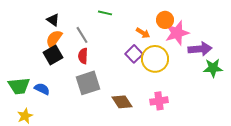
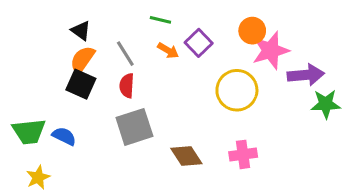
orange arrow: (143, 33) -> (168, 50), moved
purple square: (134, 54) -> (199, 43), moved
black square: (53, 55) -> (81, 84), turned -36

